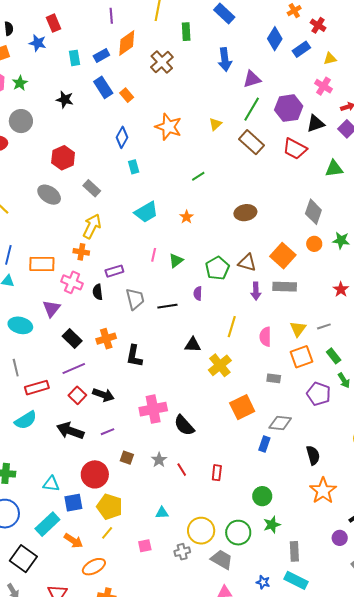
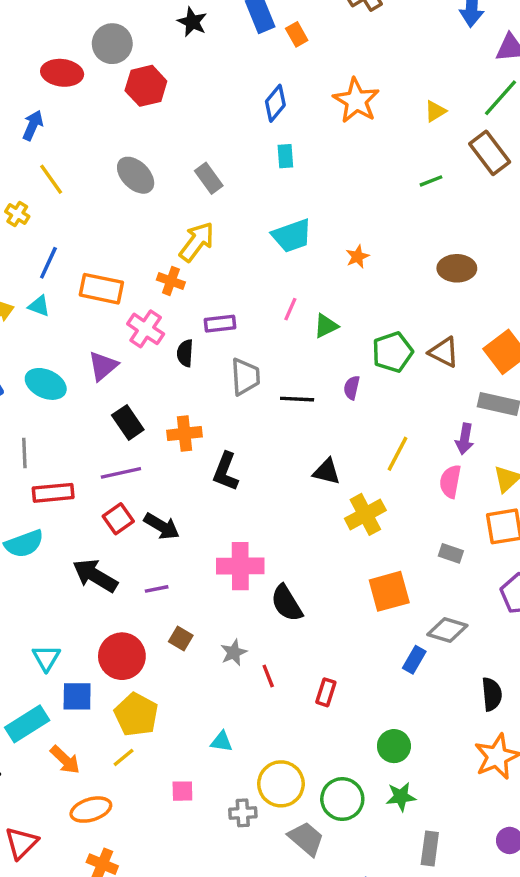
red hexagon: (63, 158) -> (146, 86), moved
green line: (198, 176) -> (431, 181), moved
purple arrow: (256, 291) -> (465, 439), moved
cyan triangle: (51, 484) -> (46, 658), turned 42

